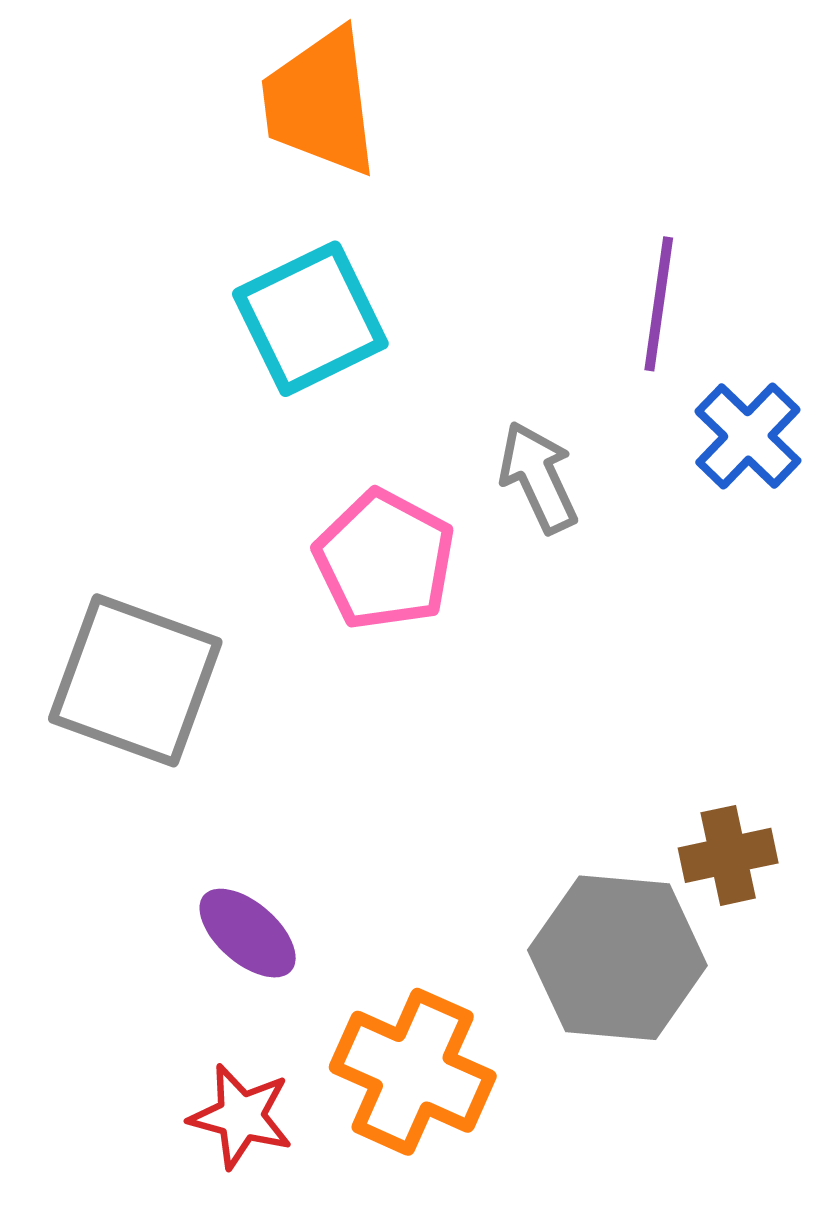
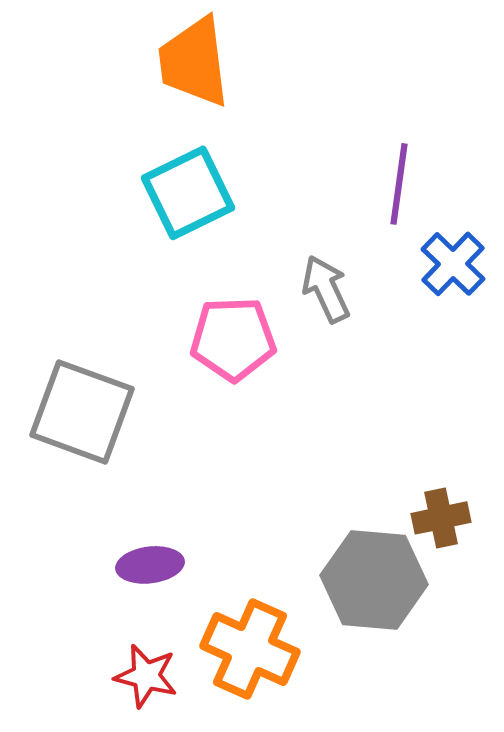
pink pentagon: (385, 560) -> (233, 339), turned -30
purple ellipse: (248, 933) -> (150, 565), turned -48

